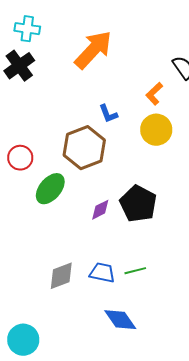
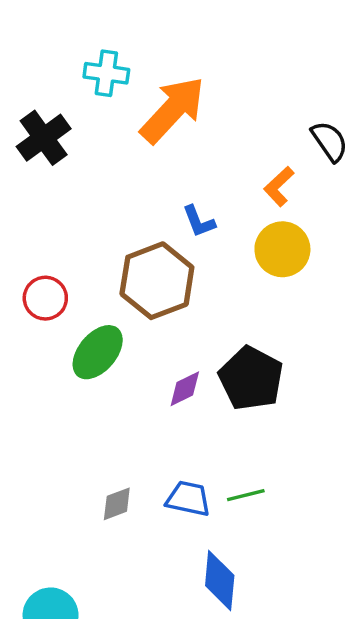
cyan cross: (27, 29) -> (106, 73), moved
gray diamond: (61, 276) -> (117, 504), size x0.7
blue diamond: (120, 320) -> (220, 581), turned 40

